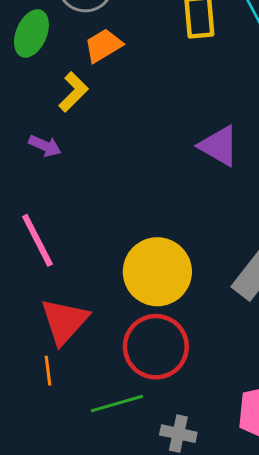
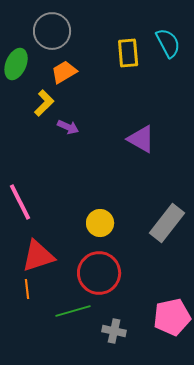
purple arrow: (45, 146) -> (68, 127), moved
yellow circle: (157, 272) -> (100, 223), size x0.6
red triangle: (64, 321) -> (38, 256), turned 30

